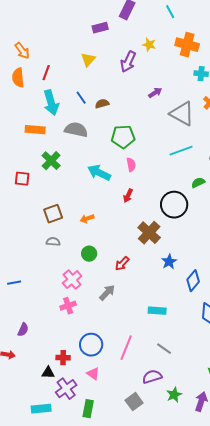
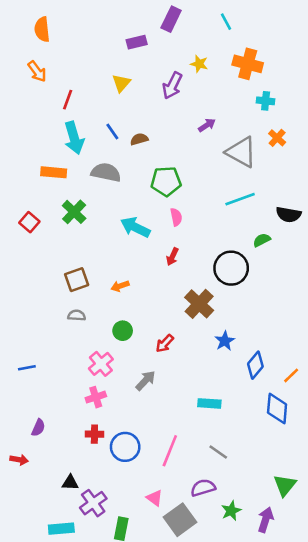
orange semicircle: (18, 78) -> (42, 29), moved
red square: (22, 179) -> (29, 222), moved, turned 35
red cross: (63, 358) -> (94, 434), moved
pink triangle: (93, 374) -> (154, 498), moved
gray square: (134, 402) -> (180, 520), size x1.4

